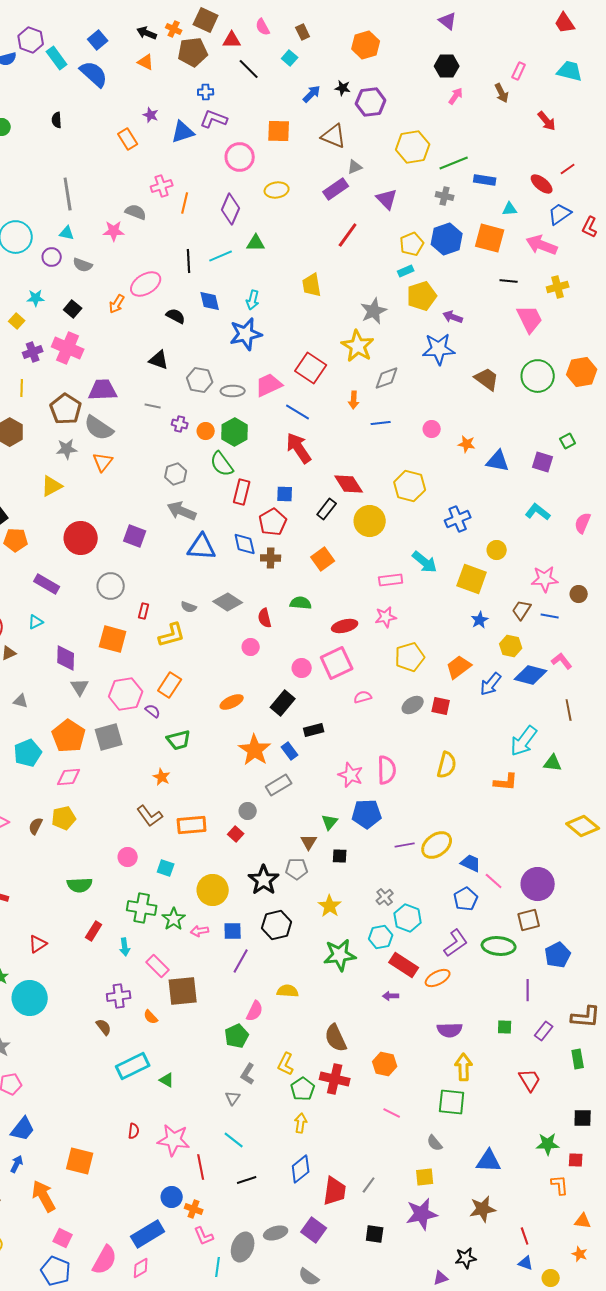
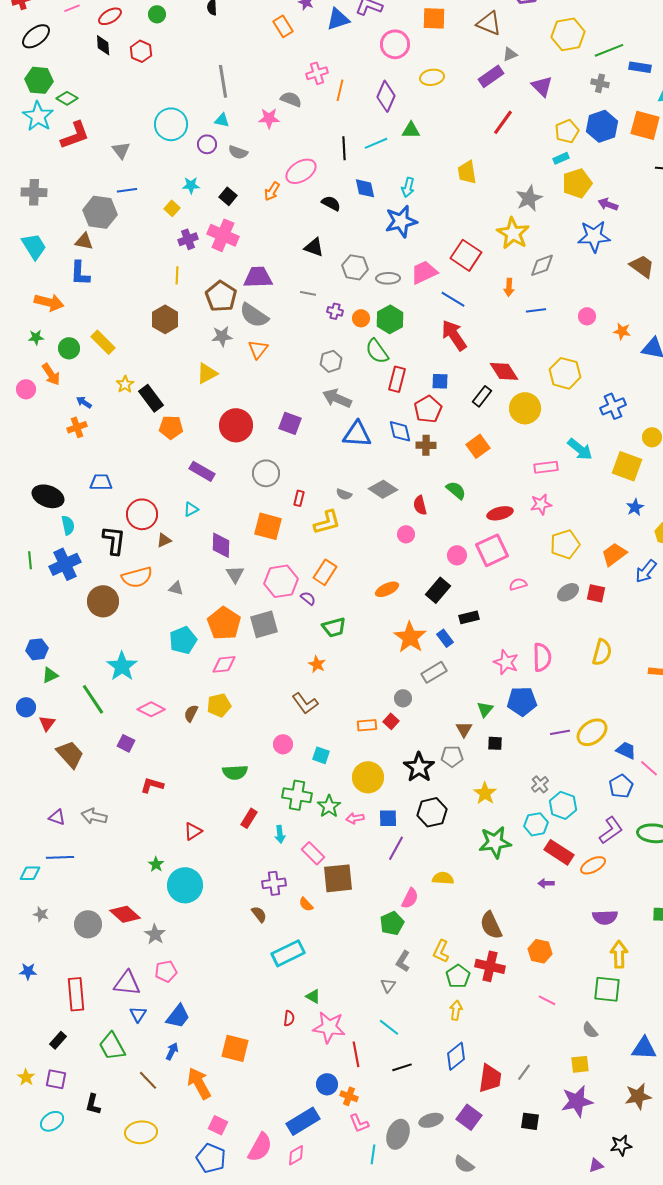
green semicircle: (301, 603) -> (456, 490), turned 35
orange rectangle: (192, 825) -> (367, 725), moved, size x0.7
green triangle: (167, 1080) -> (313, 996), moved

